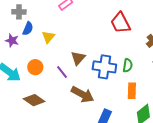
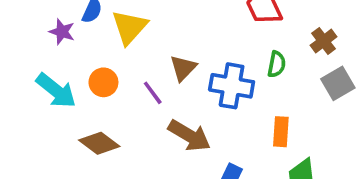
yellow triangle: (48, 37) -> (129, 27), size x1.5
green semicircle: (128, 65) -> (277, 64), moved

